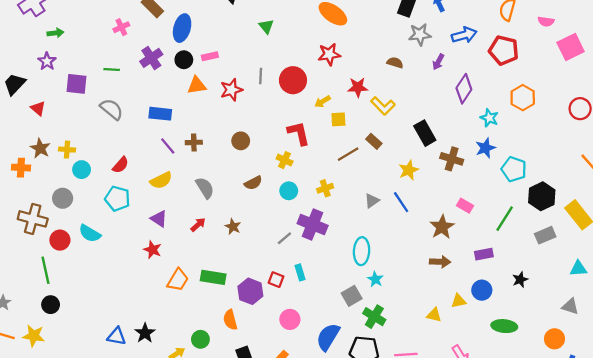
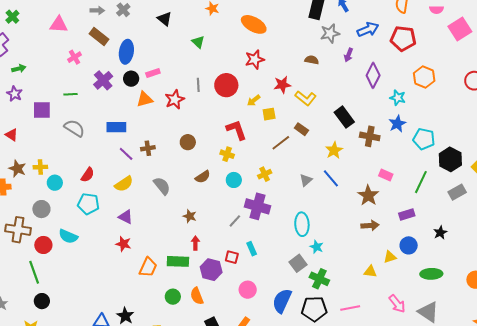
red arrow: (198, 225) -> (195, 243), moved, turned -40
green circle: (200, 339) -> (173, 297), moved

